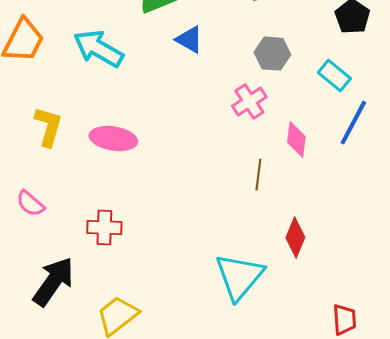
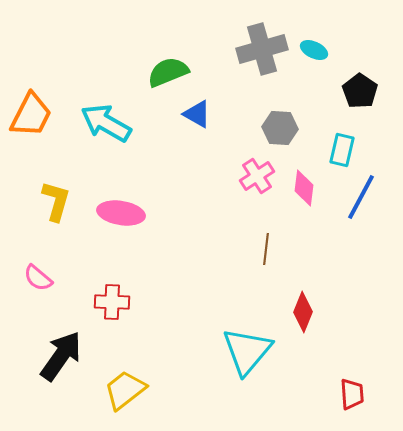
cyan rectangle: (334, 76) -> (342, 150), turned 64
pink diamond: (296, 140) -> (304, 188), moved

